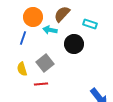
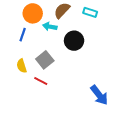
cyan rectangle: (90, 24) -> (90, 12), moved
red line: (41, 84) -> (41, 81), turned 32

